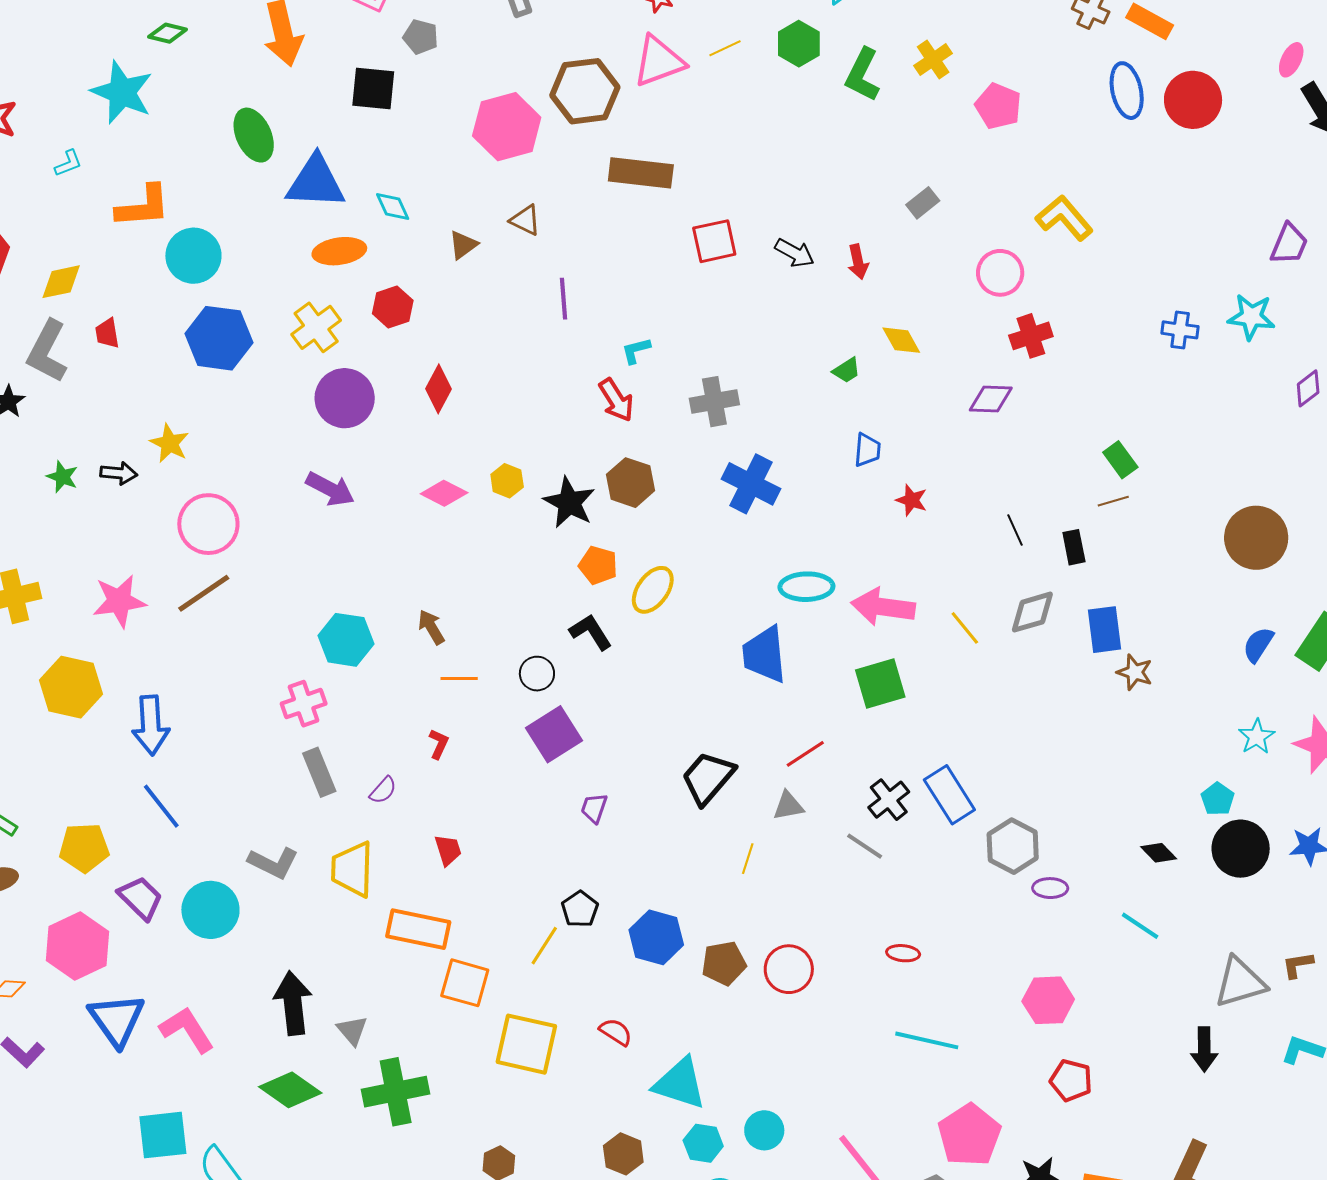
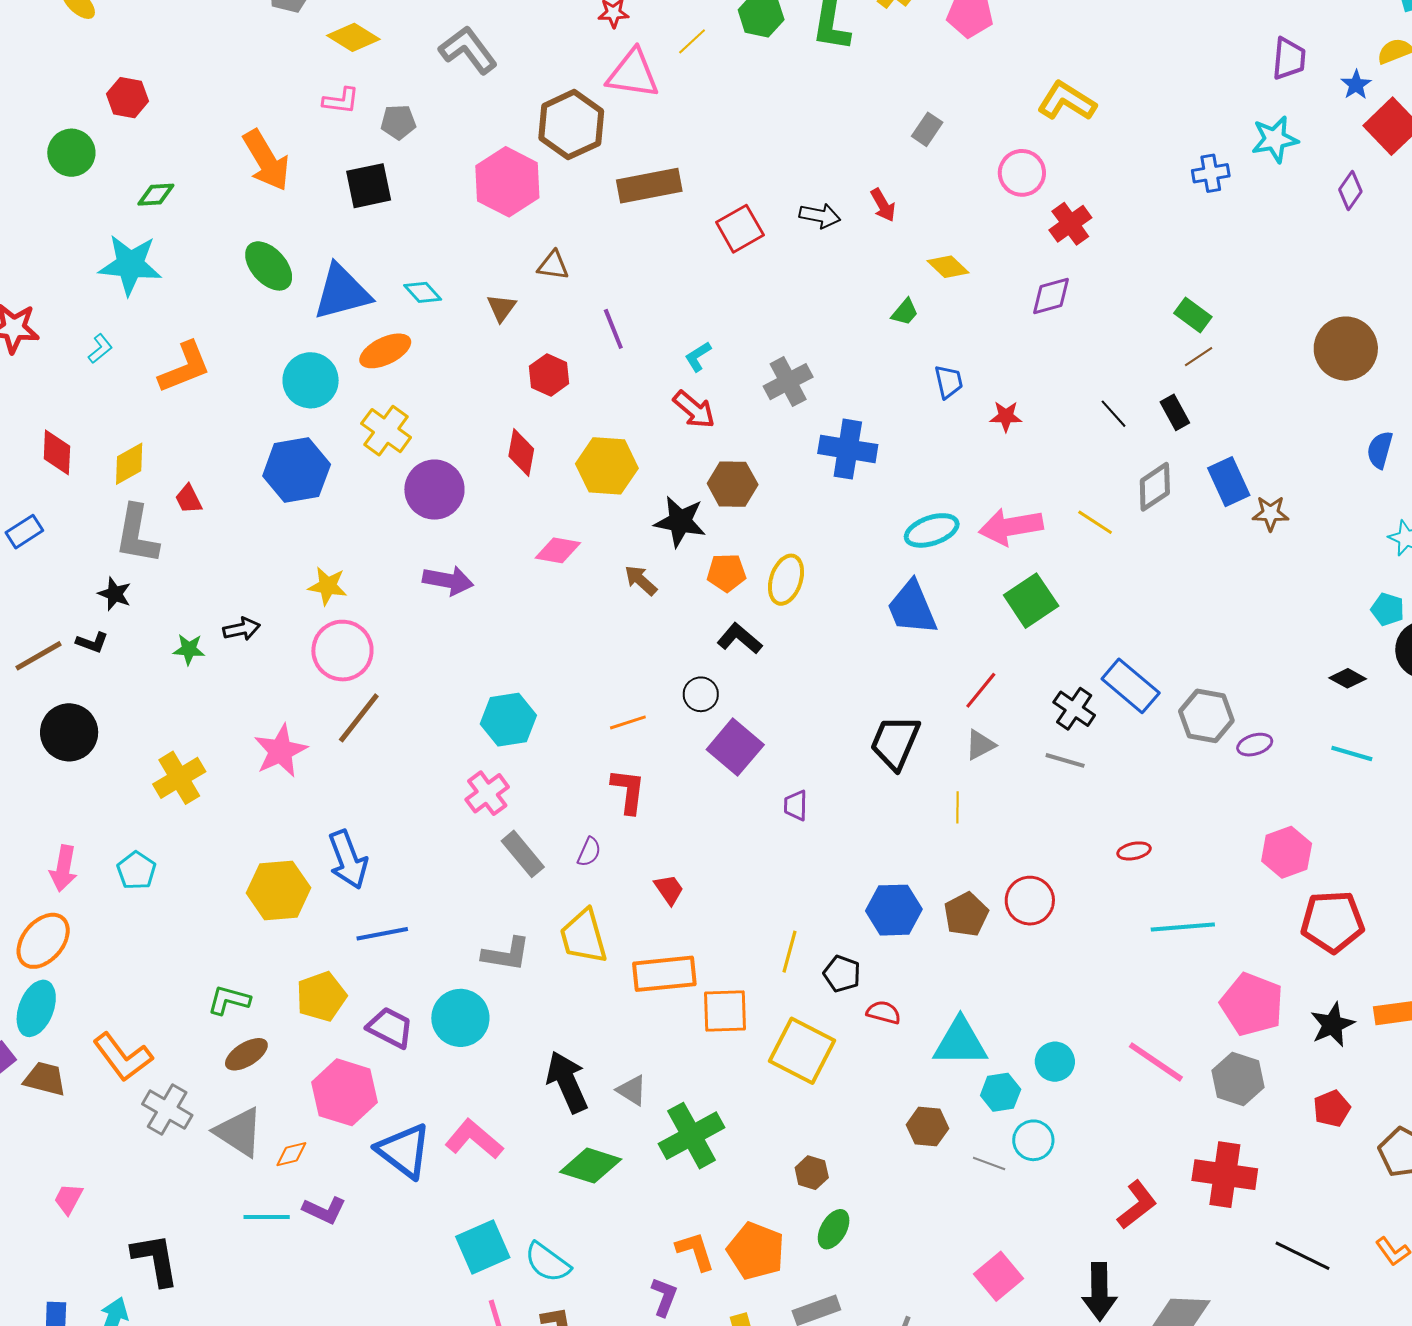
pink triangle: (659, 61) -> (633, 74), turned 46
cyan circle: (193, 256) -> (311, 380), moved
red hexagon: (393, 307) -> (549, 375), moved
yellow star: (170, 443) -> (328, 586), moved
yellow hexagon: (507, 481) -> (607, 466), moved, size x1.8
brown arrow: (431, 627) -> (641, 580), moved
yellow hexagon: (71, 687) -> (278, 890), moved
red L-shape: (439, 744) -> (628, 791), size x1.6
blue line: (161, 806) -> (382, 934), turned -45
black pentagon: (580, 909) -> (842, 974), moved
yellow square: (526, 1044) -> (802, 1051), turned 32
red pentagon: (1071, 1080) -> (1332, 922), size x1.5

